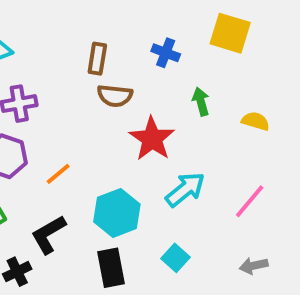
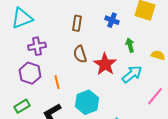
brown semicircle: (115, 96) -> (80, 54), moved, turned 66
orange line: (58, 174) -> (57, 82), turned -64
cyan arrow: (185, 190) -> (132, 74), moved

